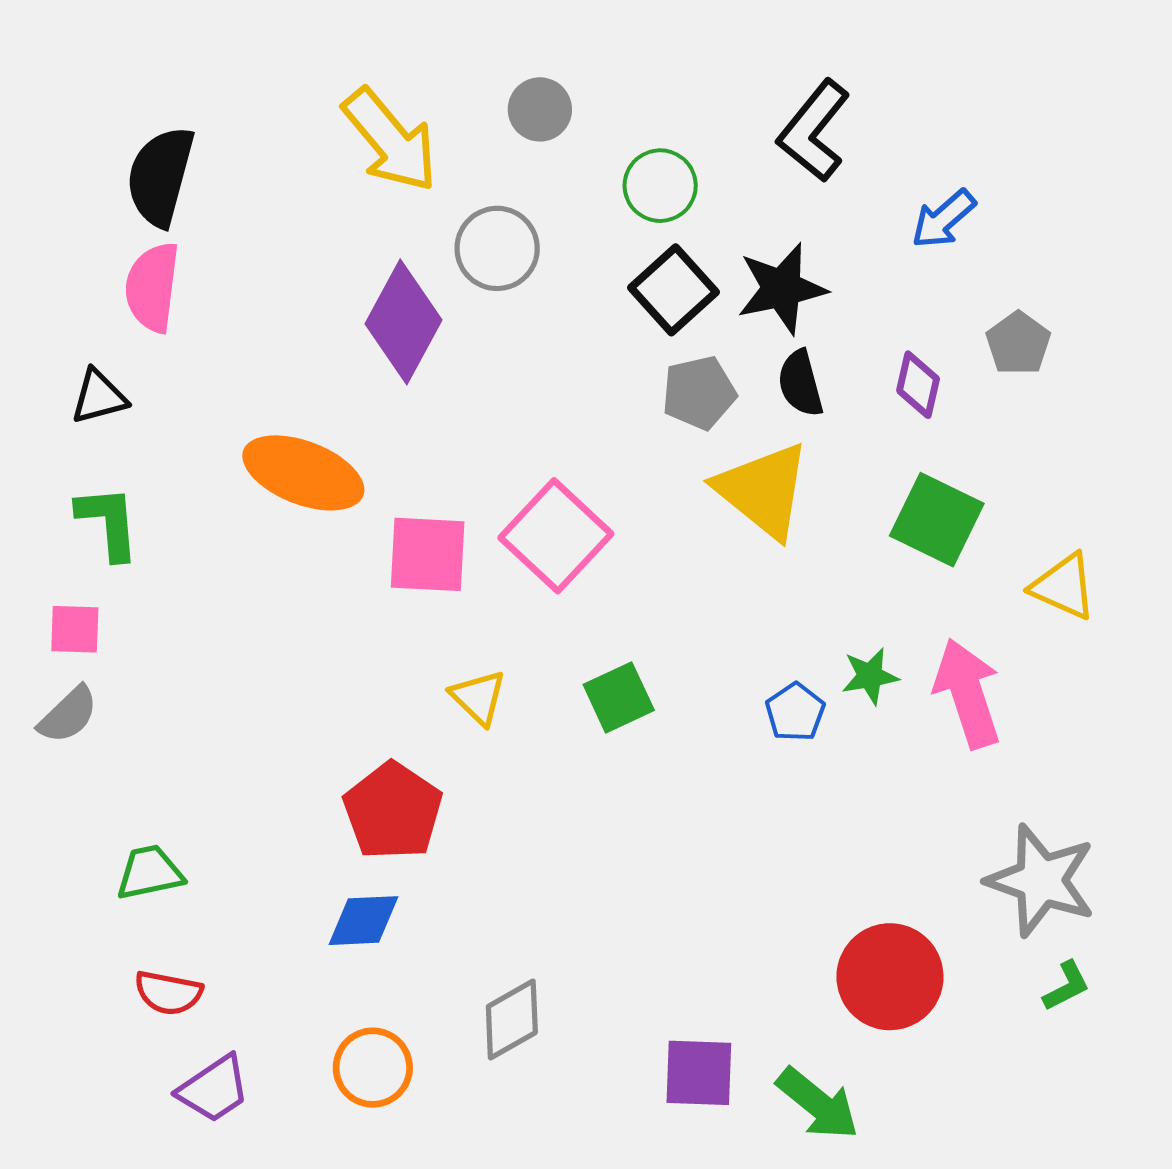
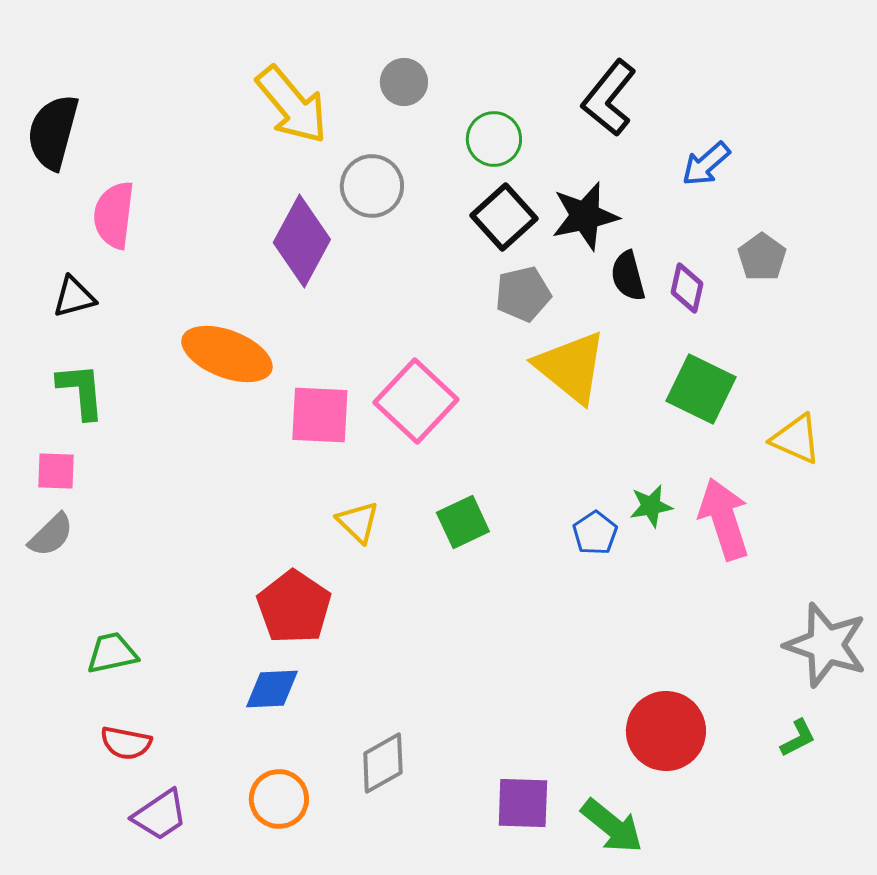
black semicircle: (160, 176) -> (53, 132), moved
black semicircle: (800, 383) -> (628, 276), moved
gray star: (1041, 880) -> (826, 645), moved

